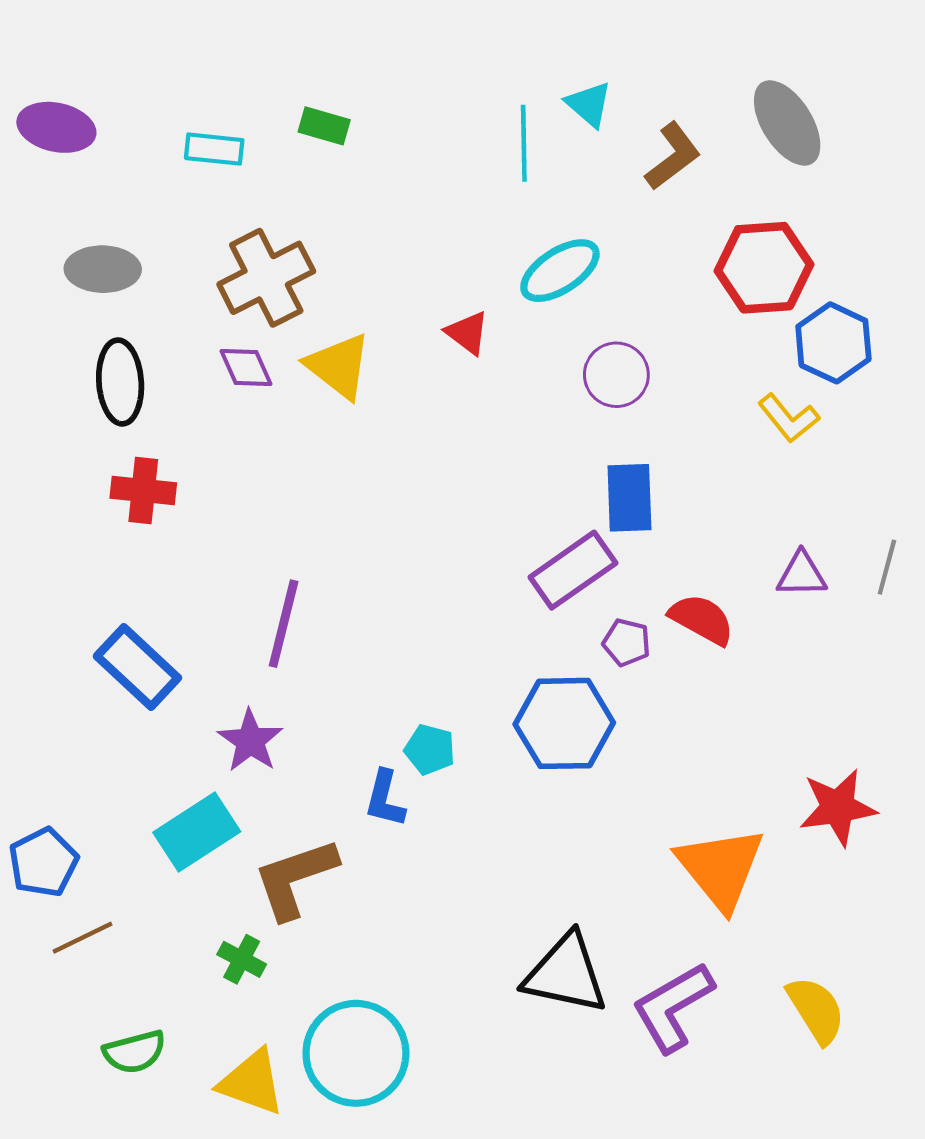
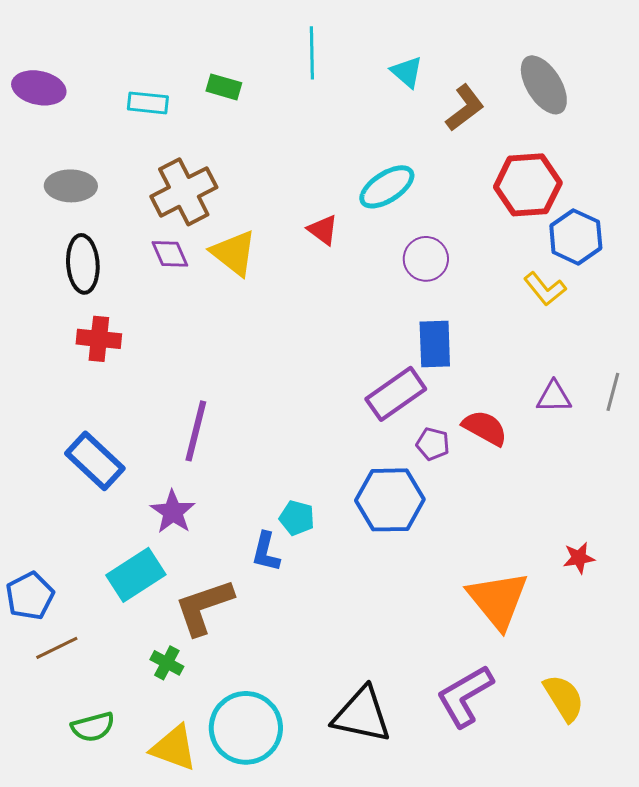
cyan line: (524, 143) -> (312, 53), moved
red star: (838, 807) -> (579, 558), size x0.6
black triangle: (566, 974) -> (362, 715), moved

